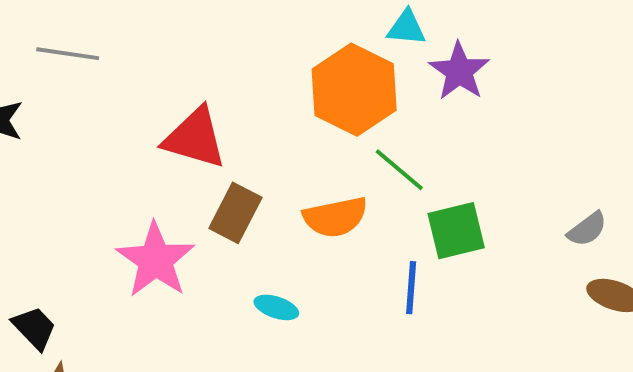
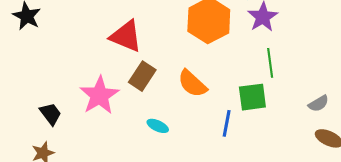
green line: (399, 170) -> (270, 63), moved, turned 36
orange semicircle: (335, 217) -> (192, 84), turned 48
black trapezoid: (34, 328) -> (51, 114), moved

